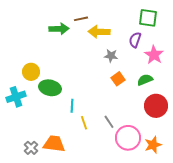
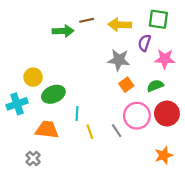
yellow arrow: (99, 32) -> (120, 25), moved
pink star: (154, 55) -> (165, 59), turned -30
gray star: (111, 56) -> (119, 60), size x1.5
green ellipse: (50, 88) -> (53, 94), turned -35
pink circle: (128, 138) -> (137, 116), moved
orange trapezoid: (54, 144) -> (47, 130), moved

